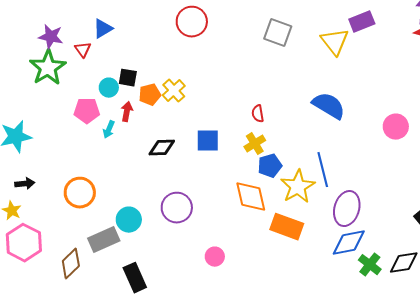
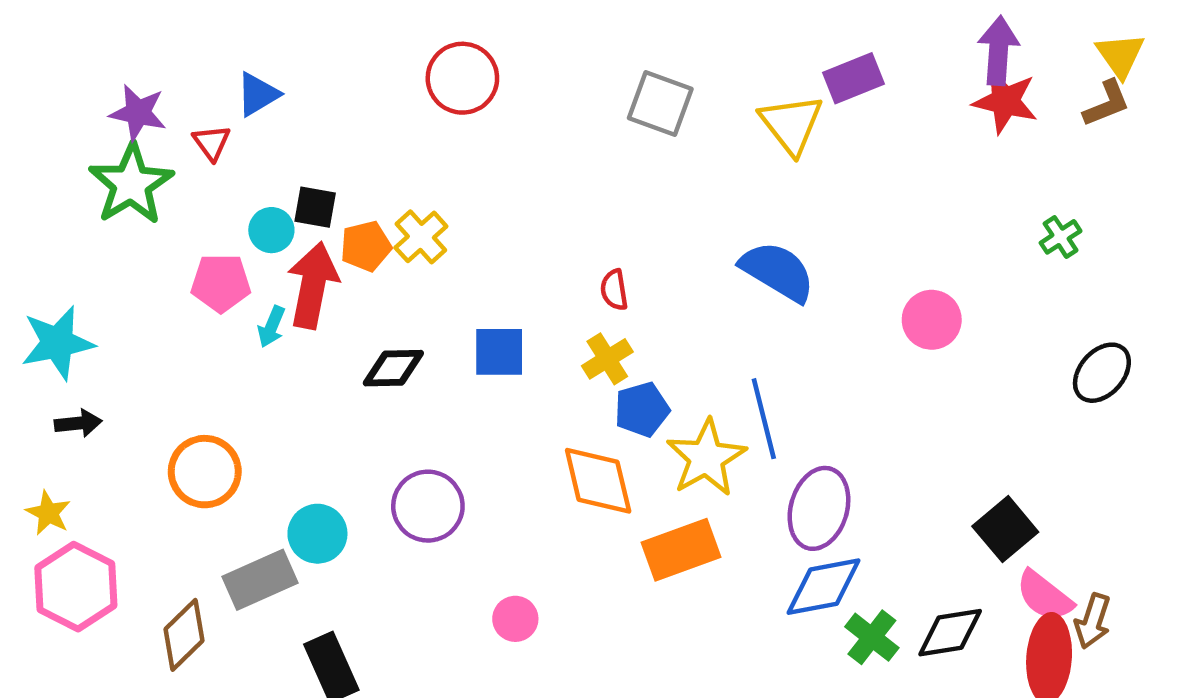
red arrow: (127, 112) -> (313, 285), size x1.8
black arrow: (25, 184) -> (78, 423), moved
orange rectangle: (287, 227) -> (681, 550), turned -40

